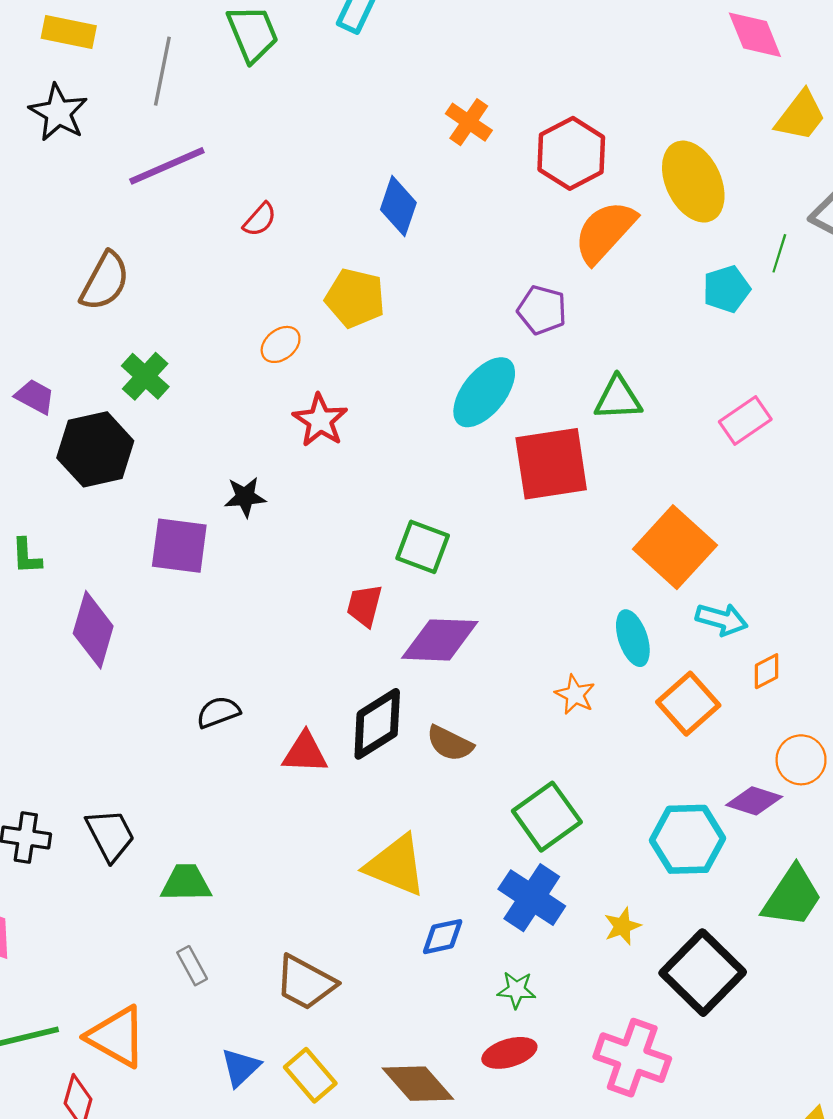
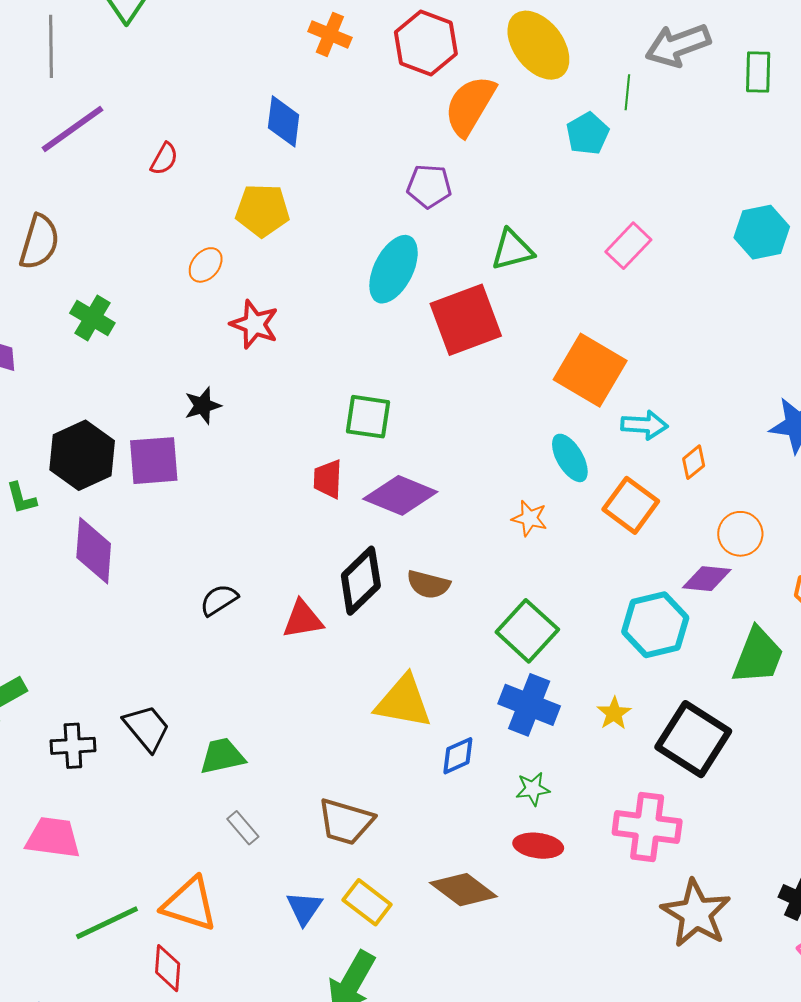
black hexagon: (95, 449) -> (82, 455), moved
purple diamond: (440, 640) -> (400, 495), turned 32
red ellipse: (509, 1053) -> (538, 846), turned 36

